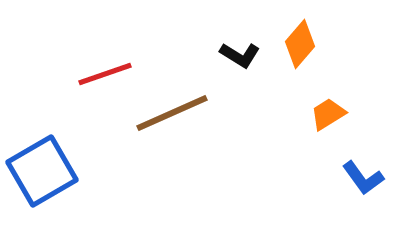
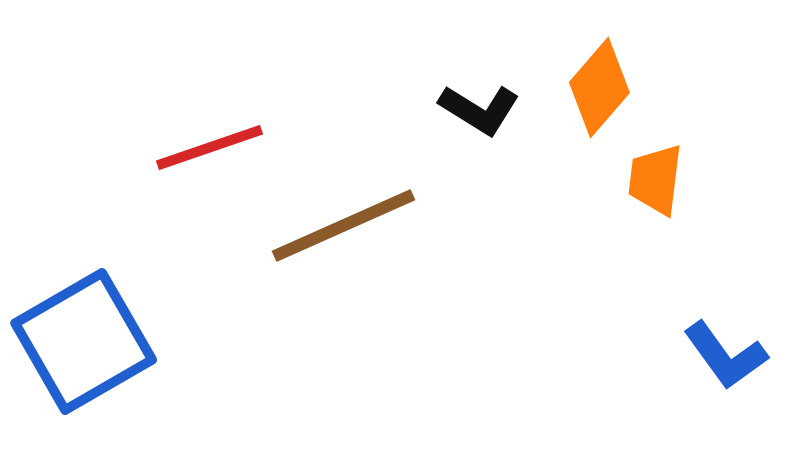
orange trapezoid: (328, 114) -> (655, 180), moved, turned -51

